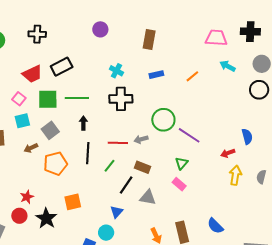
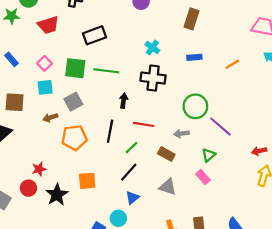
red trapezoid: (32, 74) -> (48, 25), moved
black arrow: (83, 123) -> (123, 101), moved
gray arrow: (141, 139) -> (181, 134), moved
black line: (126, 185) -> (129, 172), moved

